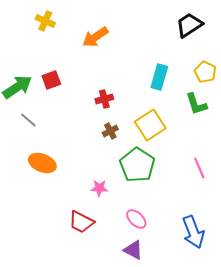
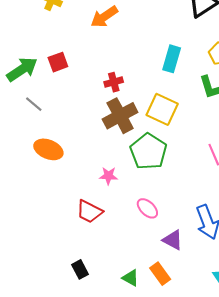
yellow square: (150, 125) -> (162, 109), turned -32
brown cross: (110, 131) -> (120, 116), size x2.0
purple triangle: (133, 250) -> (173, 240), moved

